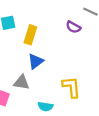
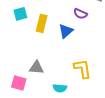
blue triangle: (36, 61) -> (66, 31), moved

